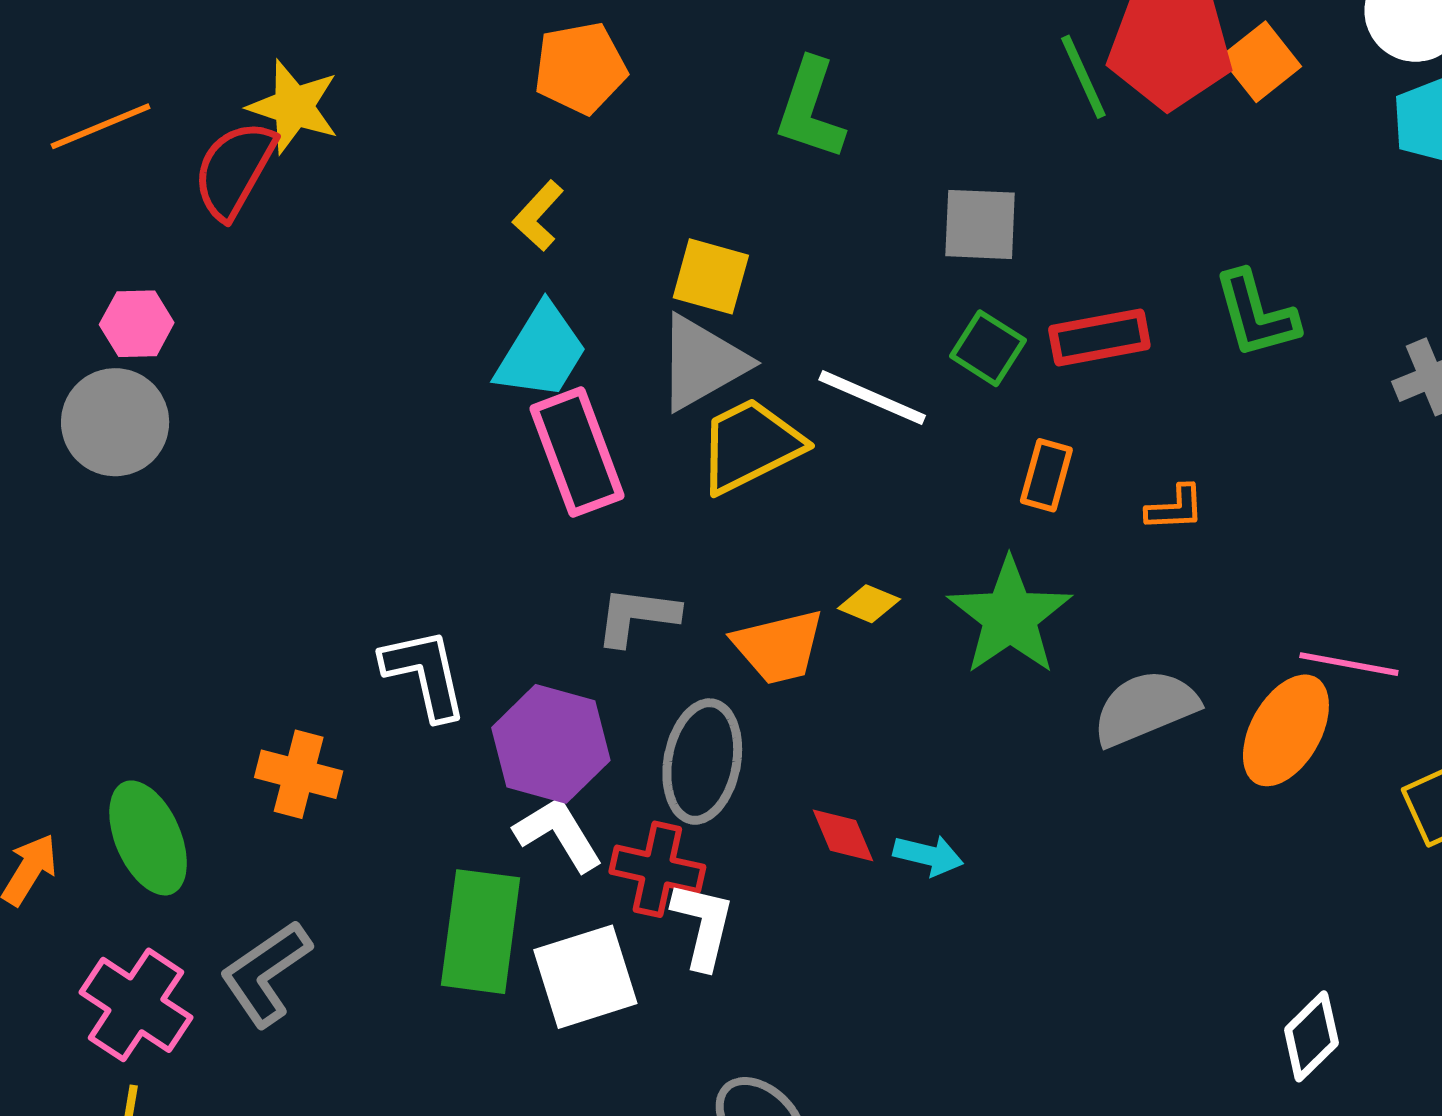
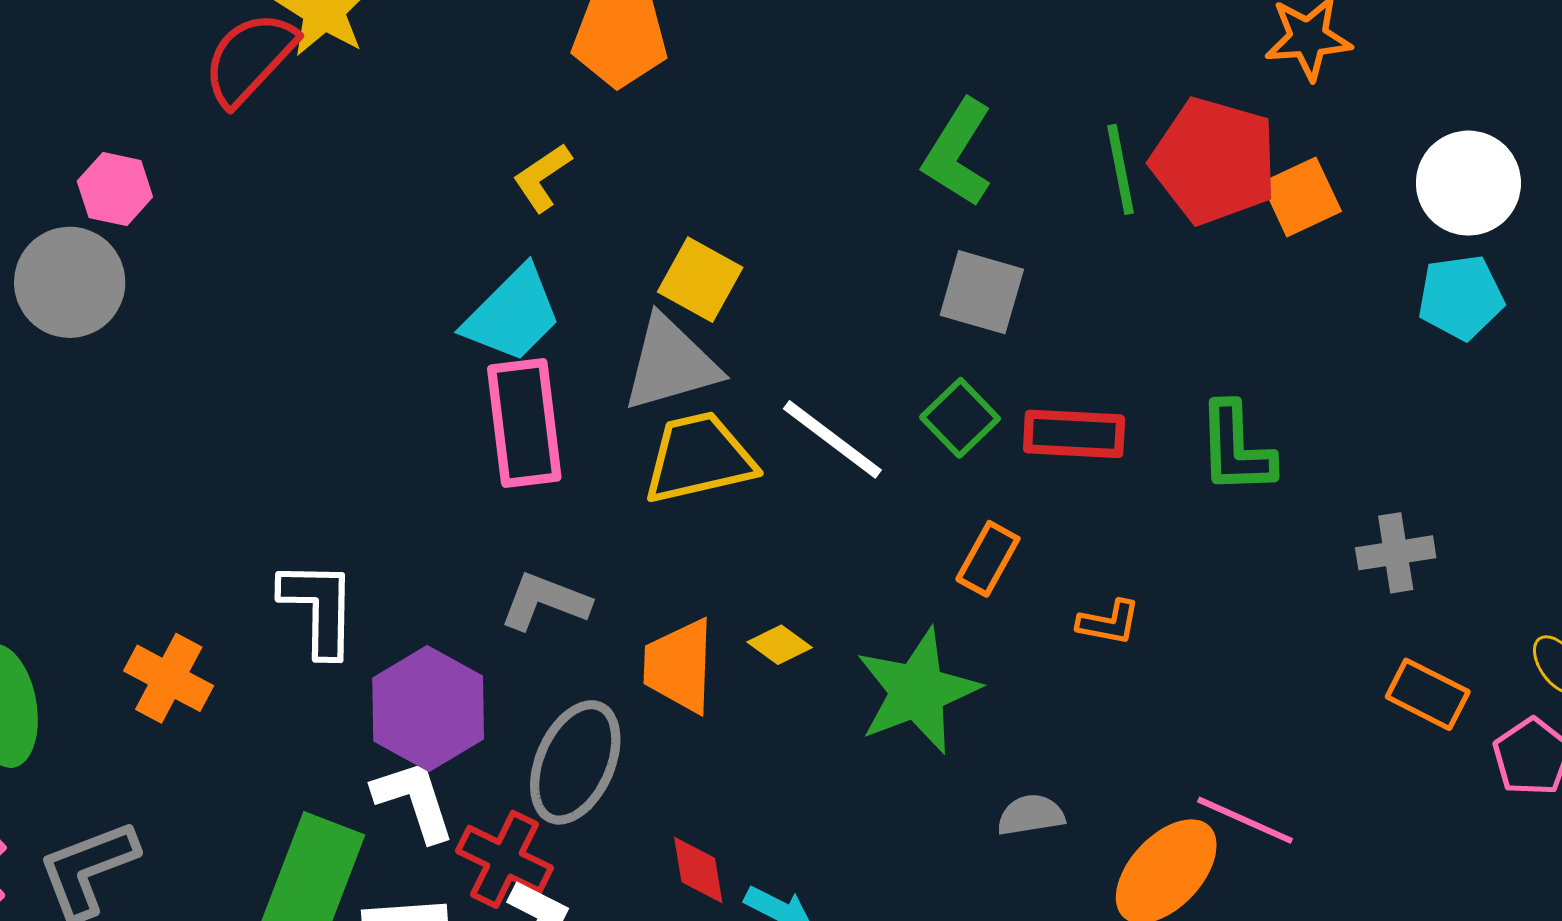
green L-shape: (810, 109) -> (958, 153), moved
orange trapezoid: (779, 647) -> (679, 666), turned 92
gray semicircle: (1145, 708) -> (1031, 815), size x0.6

